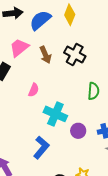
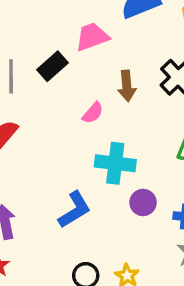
brown arrow: (45, 55) -> (127, 86), moved
cyan cross: (55, 114) -> (115, 163), turned -35

